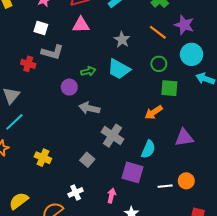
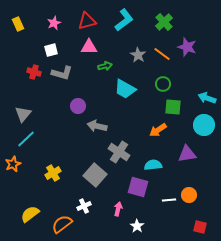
white square: (41, 28) -> (51, 50), turned -32
gray star: (122, 40) -> (138, 55), moved
cyan circle: (192, 54) -> (204, 125), moved
red cross: (28, 64) -> (34, 72), moved
green arrow: (88, 71) -> (105, 66), moved
cyan semicircle: (148, 149) -> (153, 165), turned -120
yellow cross: (43, 158) -> (53, 173), turned 35
gray square: (87, 160) -> (95, 175), size x1.6

